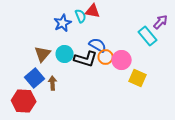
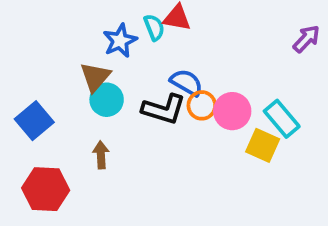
cyan rectangle: (148, 36) -> (282, 119), moved
brown triangle: (43, 54) -> (95, 77), moved
cyan circle: (65, 54) -> (107, 100), moved
blue square: (35, 78) -> (34, 121), moved

